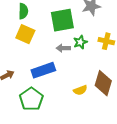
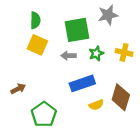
gray arrow: (63, 48) -> (68, 56), moved
blue rectangle: (43, 70) -> (82, 83), moved

